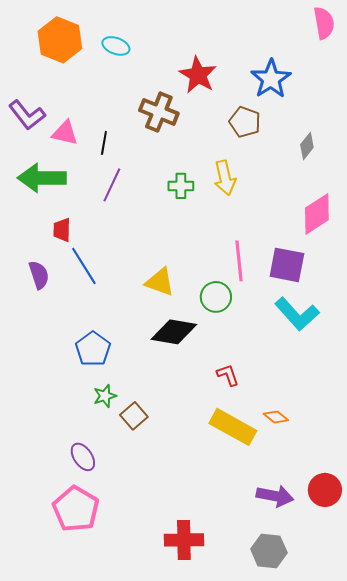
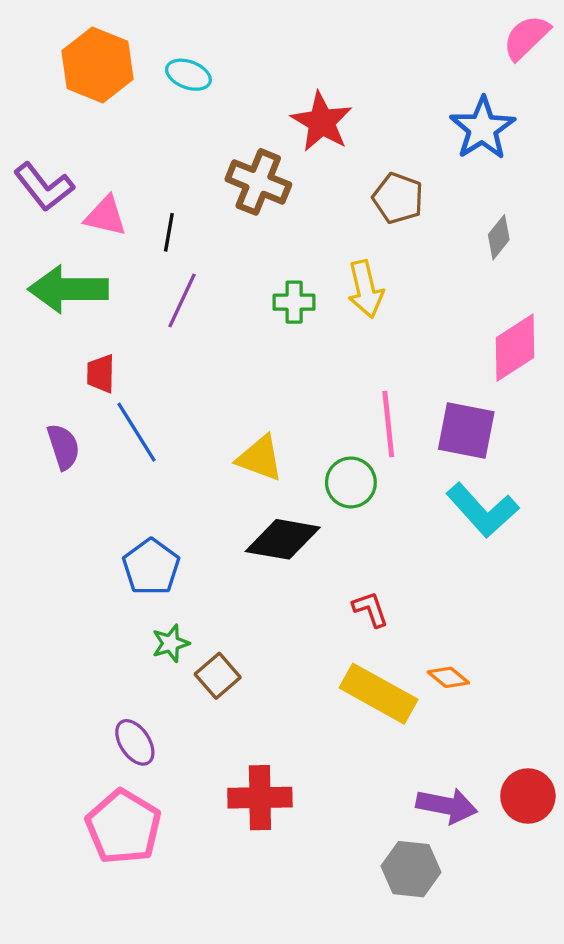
pink semicircle: (324, 23) -> (526, 37), turned -124
blue star: (271, 79) -> (482, 128), moved
red cross: (184, 540) -> (260, 798), moved
gray hexagon: (269, 551) -> (411, 869), moved

